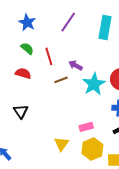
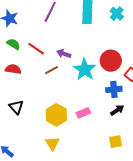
red line: (49, 56) -> (36, 49), turned -30
yellow triangle: (62, 144) -> (52, 143), moved
yellow hexagon: (92, 149) -> (56, 115), moved

